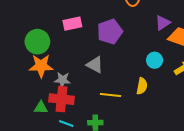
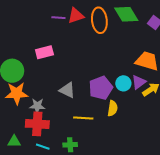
purple triangle: (163, 23) -> (139, 82), moved
purple pentagon: (110, 32) -> (101, 88), moved
green triangle: (41, 108) -> (14, 141), moved

